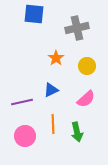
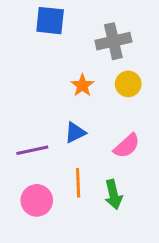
yellow circle: (87, 66) -> (128, 84), moved

